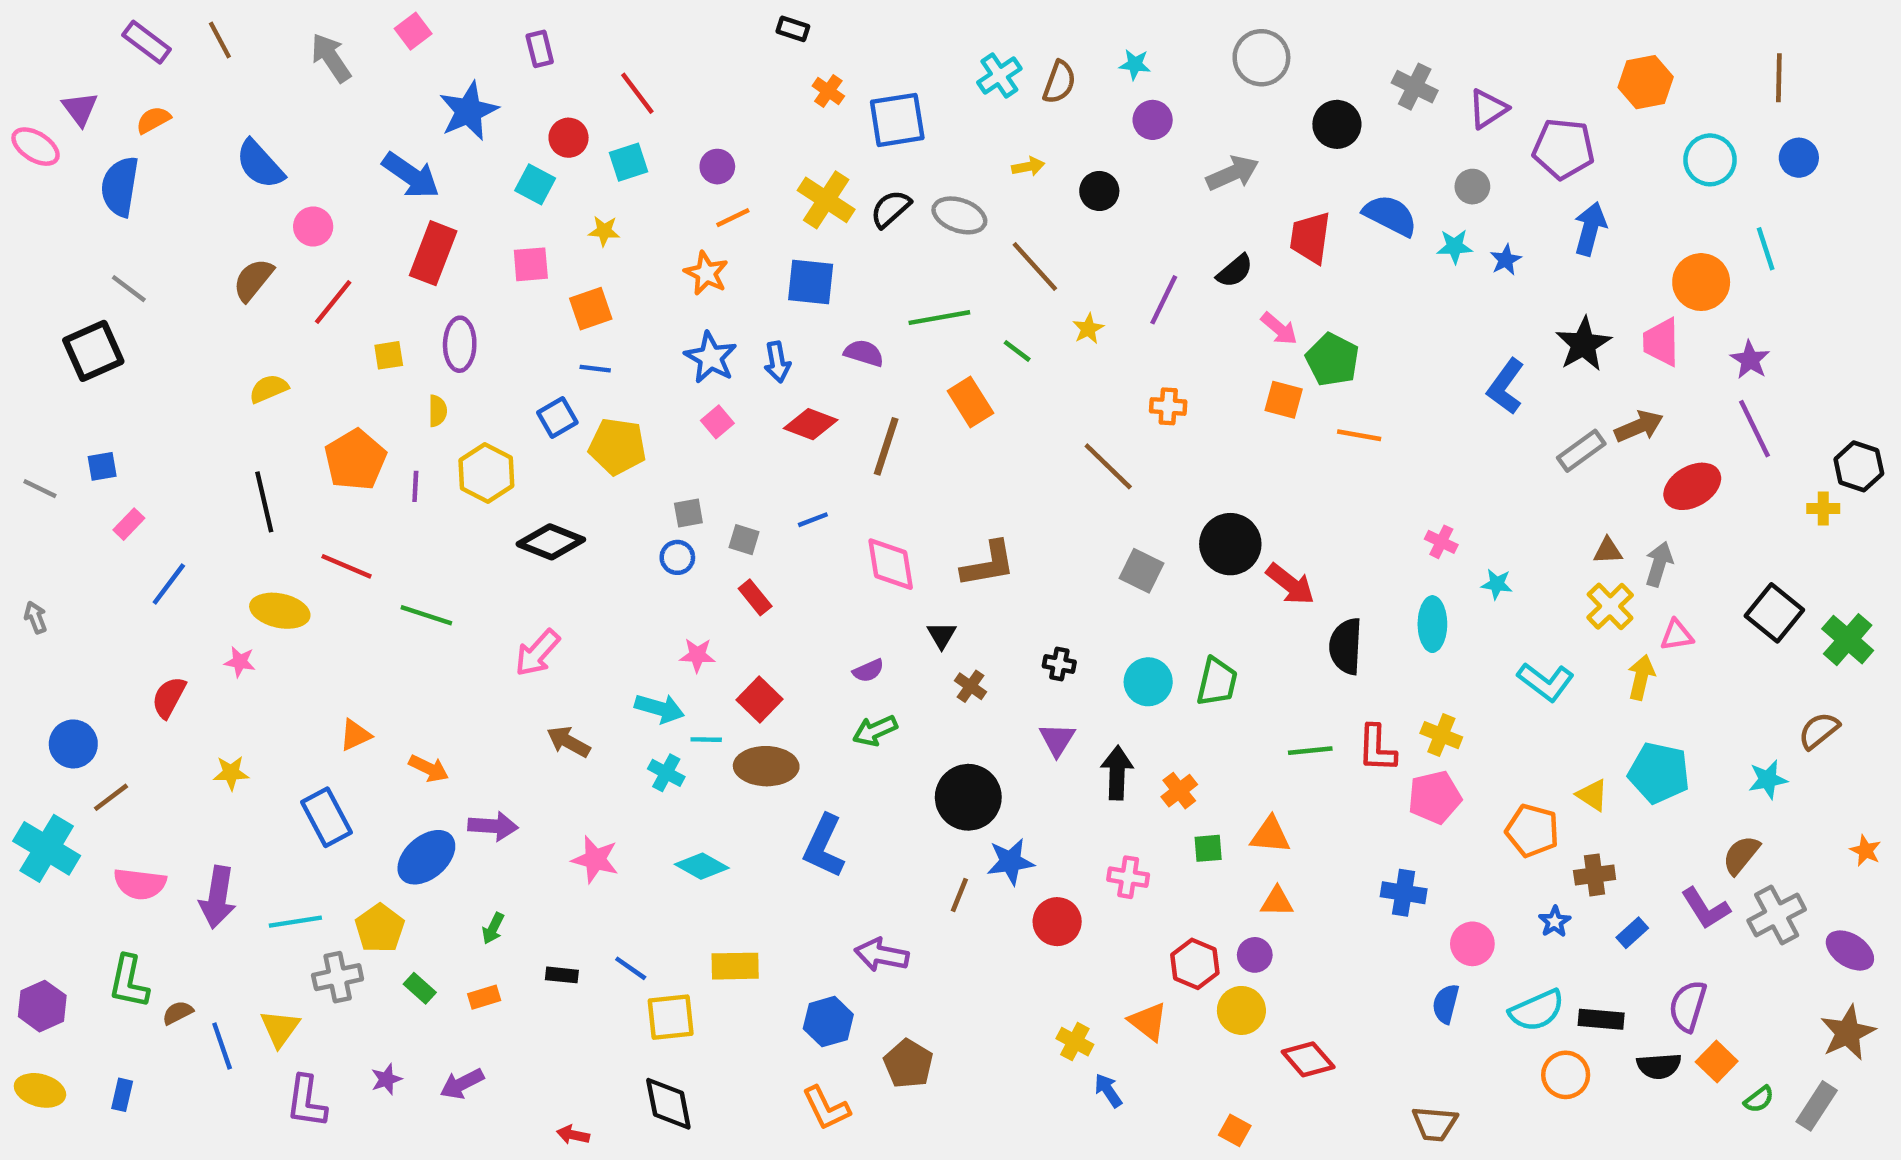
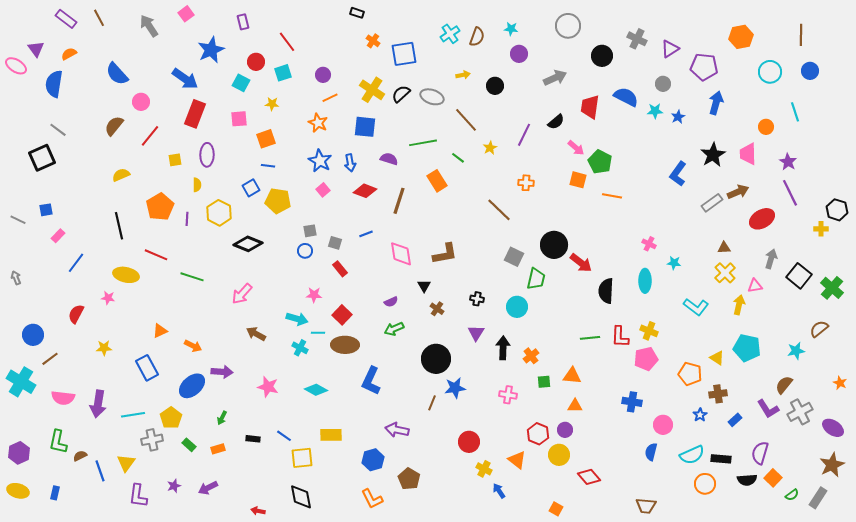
orange circle: (1701, 282) -> (766, 127), size x0.6
gray arrow: (1659, 564) -> (771, 259), moved
green trapezoid: (1217, 682) -> (536, 279), moved
red circle: (1057, 922) -> (469, 442), moved

